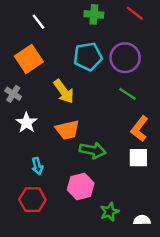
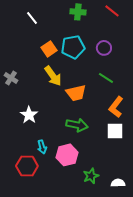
purple circle: (125, 58) -> (104, 48), size x0.6
orange square: (29, 59) -> (49, 49), moved, size x0.7
white star: (26, 123) -> (29, 115), moved
orange trapezoid: (67, 130) -> (76, 93), moved
cyan arrow: (37, 166) -> (42, 147), moved

